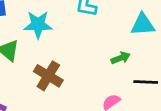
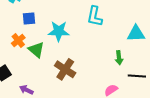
green arrow: (121, 58) -> (119, 58), turned 104

